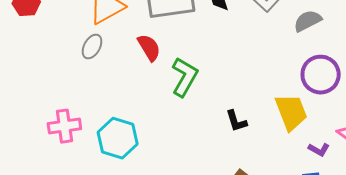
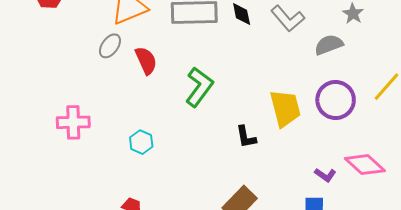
red semicircle: (149, 48) -> (146, 60), moved
yellow trapezoid: (291, 112) -> (285, 108), moved
cyan hexagon: (118, 138) -> (141, 142), moved, size x0.6

